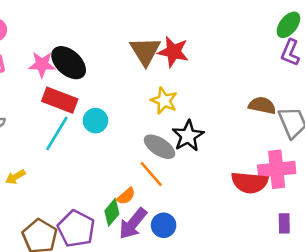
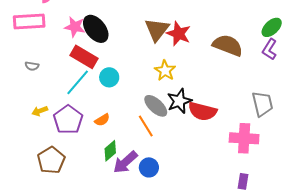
brown semicircle: (262, 105) -> (228, 45), moved, size x1.4
red semicircle: (250, 183) -> (202, 111), moved
orange semicircle: (126, 196) -> (102, 120), moved
purple pentagon: (76, 229) -> (68, 120), moved

